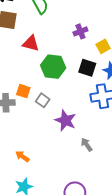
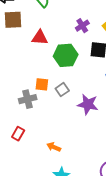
purple cross: (80, 31) -> (82, 26), moved
gray square: (43, 100) -> (62, 90), turned 32

